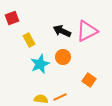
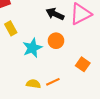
yellow rectangle: (29, 40) -> (11, 28), moved

